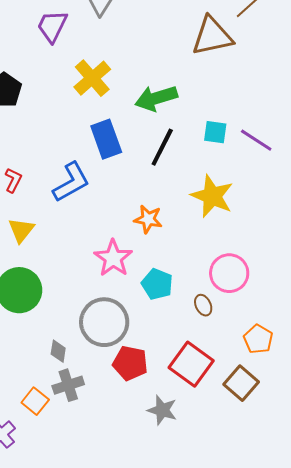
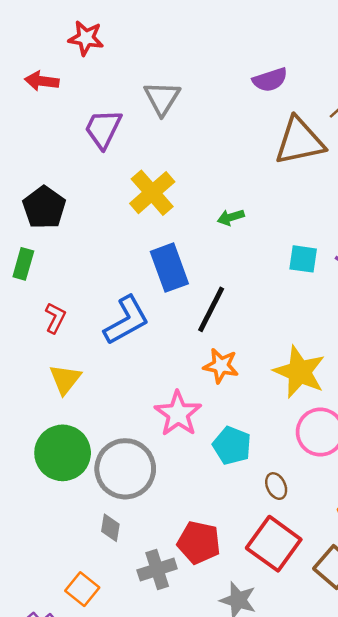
green arrow: (156, 98) -> (231, 217), size x0.5
black line: (162, 147) -> (211, 309), moved
yellow star: (212, 196) -> (299, 372), moved
brown ellipse: (203, 305) -> (276, 486), moved
gray circle: (104, 322) -> (125, 469), moved
gray cross: (68, 385) -> (157, 569), moved

